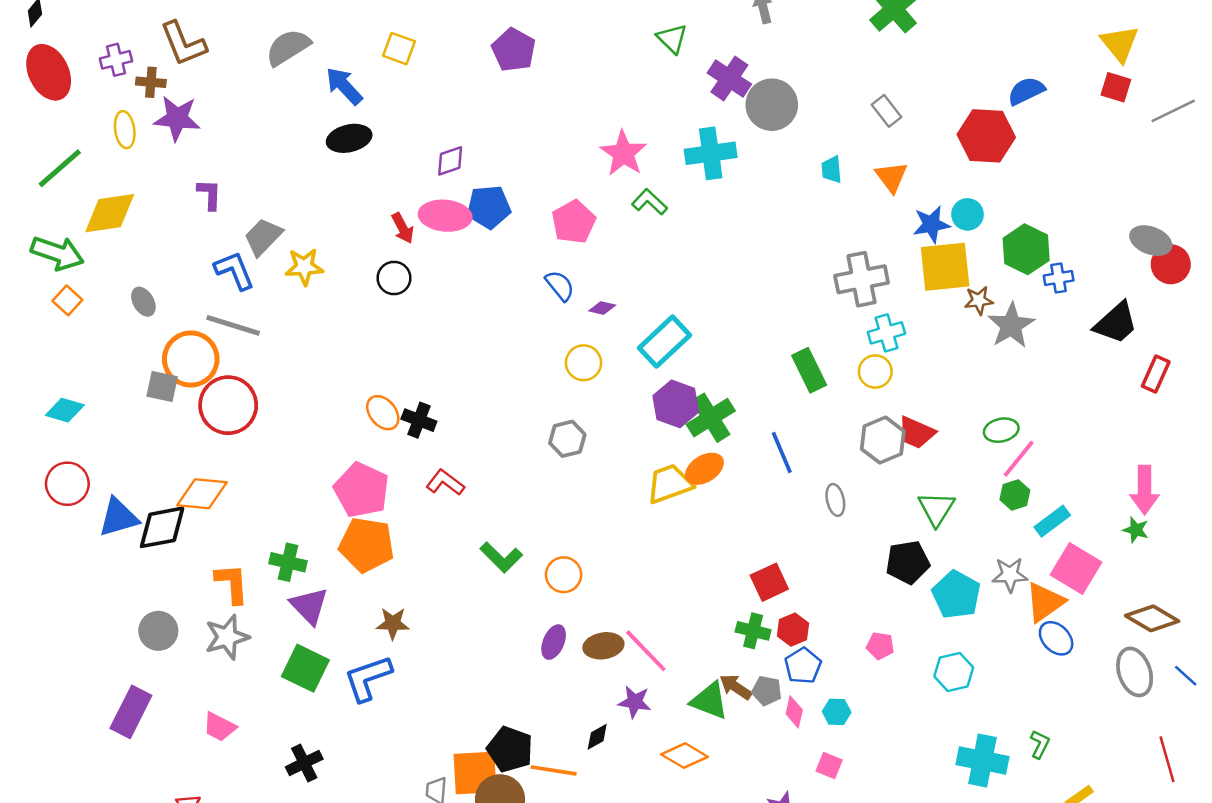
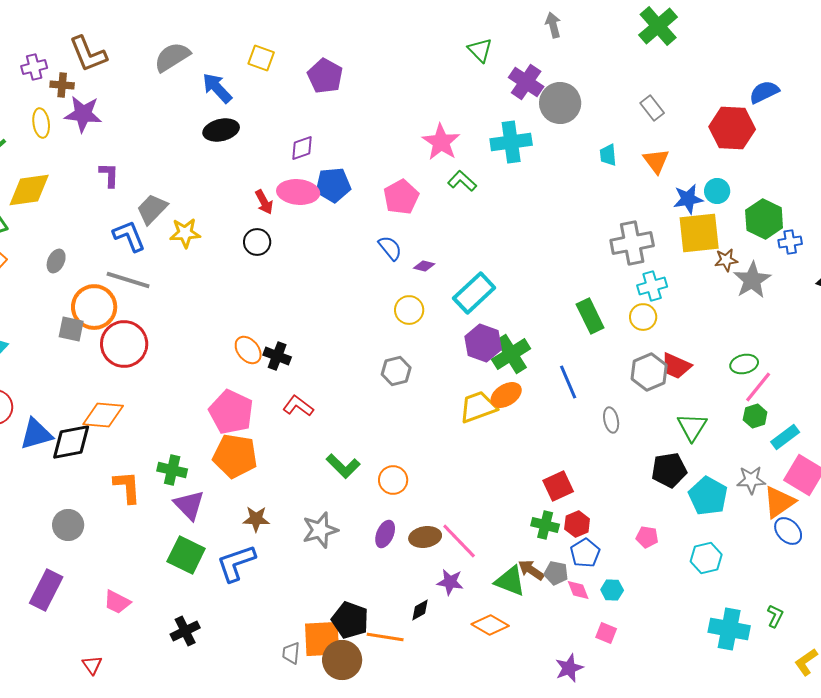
purple pentagon: (514, 50) -> (325, 76), moved
gray ellipse: (143, 302) -> (56, 261), turned 55
gray star: (227, 637) -> (320, 530), moved
pink diamond: (794, 712) -> (578, 590), turned -35

